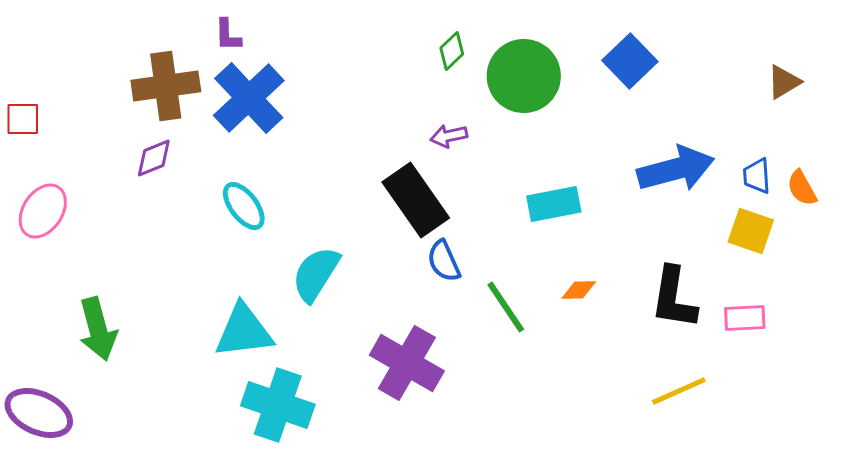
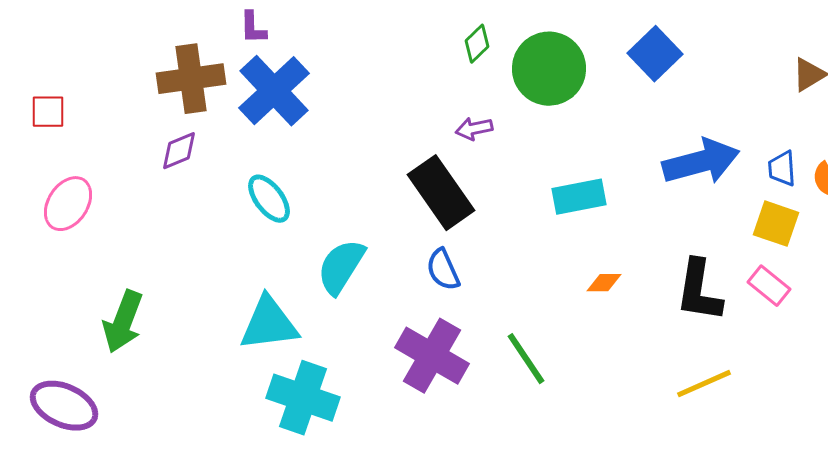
blue semicircle: (444, 261) -> (443, 270), moved
green line: (506, 307) -> (526, 359), moved
pink rectangle: (745, 318) -> (769, 286), moved, turned 42
green arrow: (98, 329) -> (123, 322), turned 36

